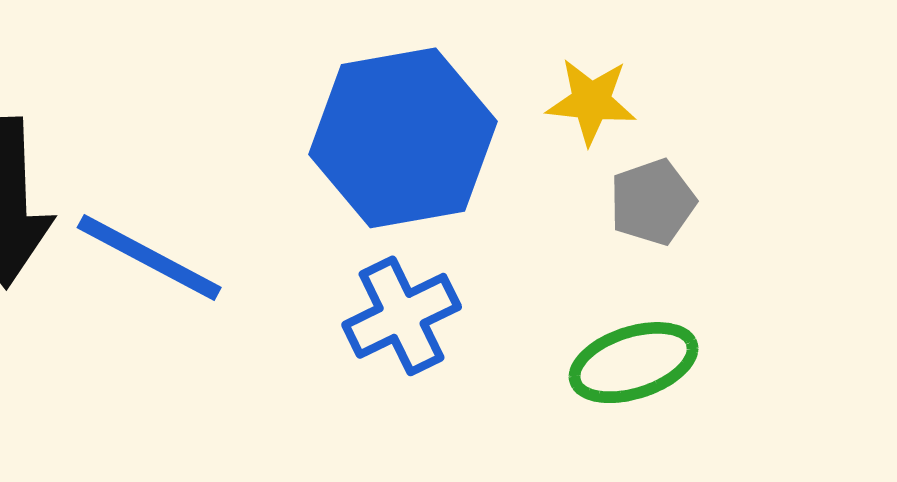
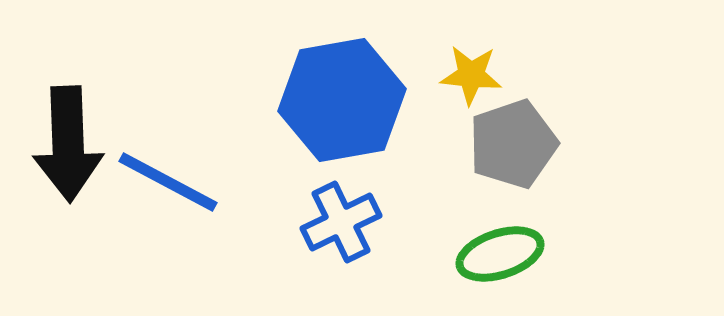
gray pentagon: (652, 202) -> (513, 144), size x1.5

